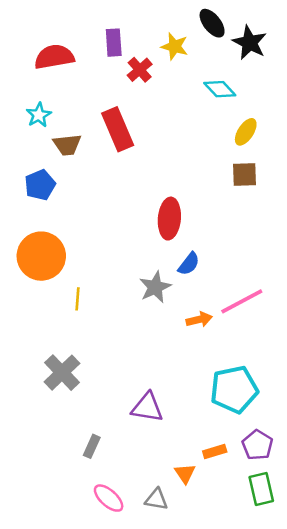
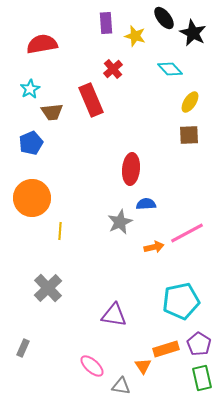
purple rectangle: (114, 43) -> (106, 23), moved
red cross: (140, 70) -> (113, 69), moved
blue semicircle: (189, 264) -> (146, 204), turned -132
gray rectangle: (92, 446) -> (23, 348), moved
orange rectangle: (215, 451) -> (166, 349), size x1.4
pink ellipse: (109, 498) -> (92, 366), moved

